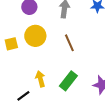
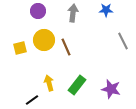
brown line: (69, 43) -> (66, 47), moved

